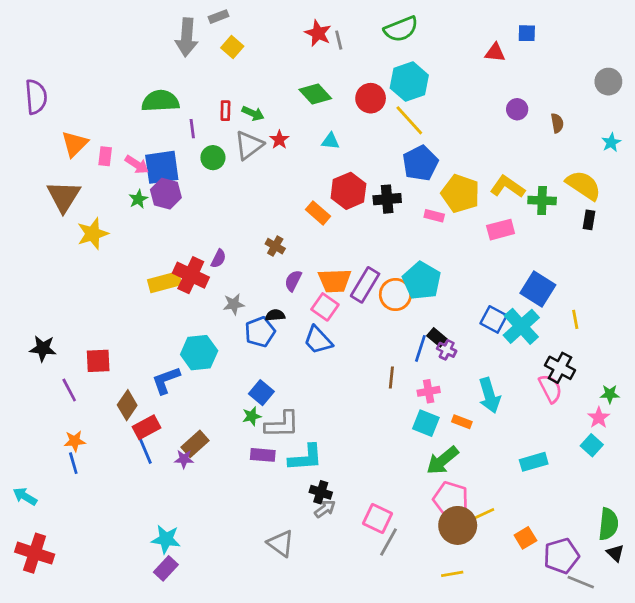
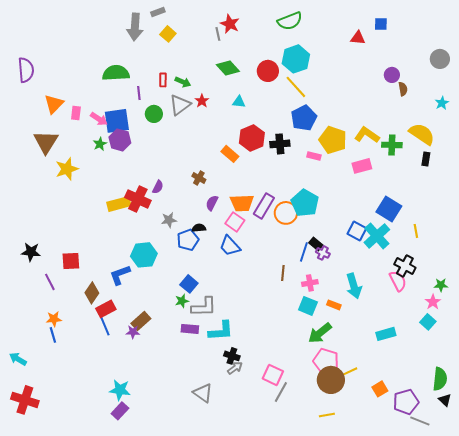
gray line: (339, 40) -> (218, 34), moved
purple circle: (517, 109) -> (392, 75), moved

